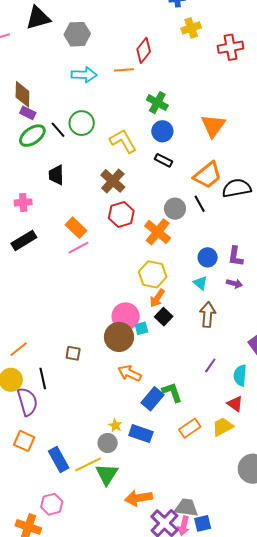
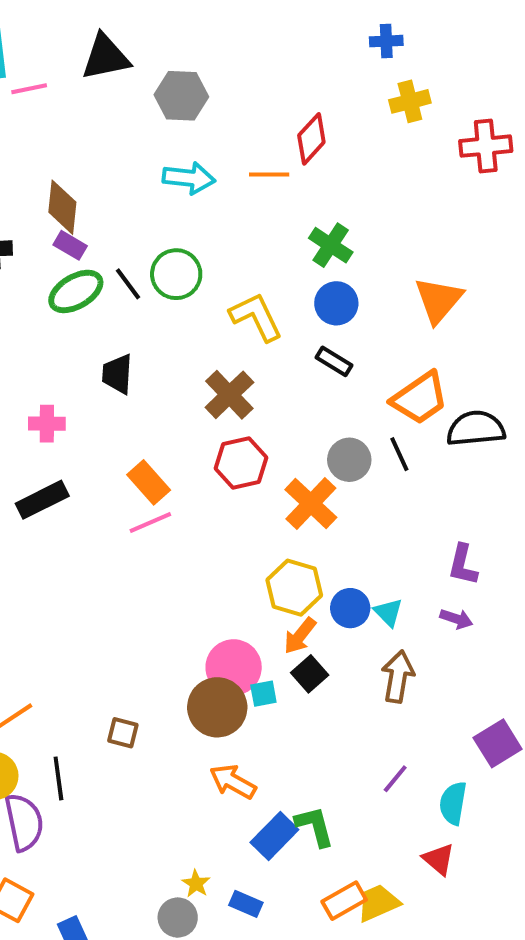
blue circle: (208, 257) -> (350, 608), moved
yellow trapezoid: (223, 427) -> (378, 903), moved
blue rectangle: (141, 434) -> (246, 904), size x0.7

